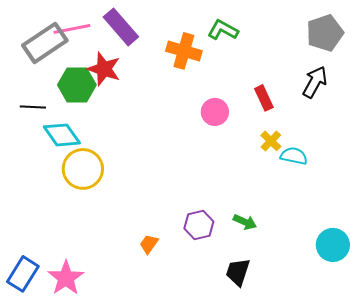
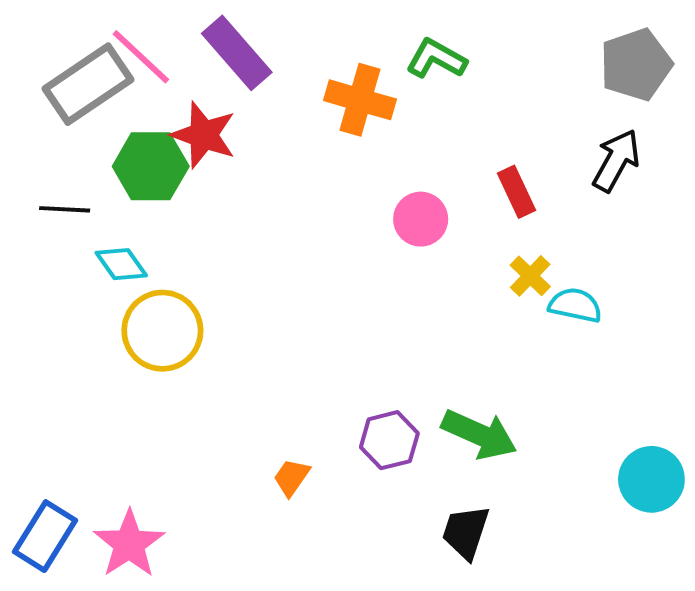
pink line: (72, 29) -> (141, 57), turned 54
cyan diamond: (62, 135) -> (121, 264), size x0.7
green arrow: (245, 222) -> (479, 434), size x1.6

